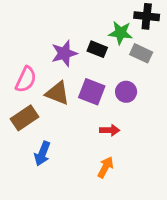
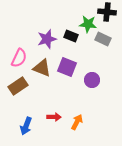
purple circle: (126, 92) -> (92, 80), moved
red arrow: (110, 130) -> (54, 117), moved
blue arrow: (42, 154) -> (26, 126), moved

